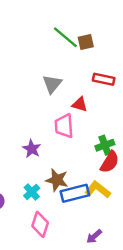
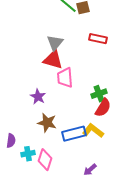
red triangle: (80, 104) -> (53, 60), moved, size x1.5
brown star: (57, 180) -> (47, 123), moved
cyan cross: (32, 192) -> (28, 154), moved, turned 32

